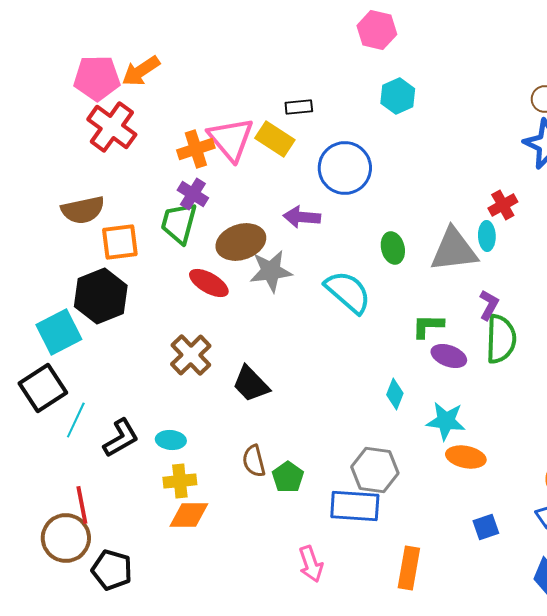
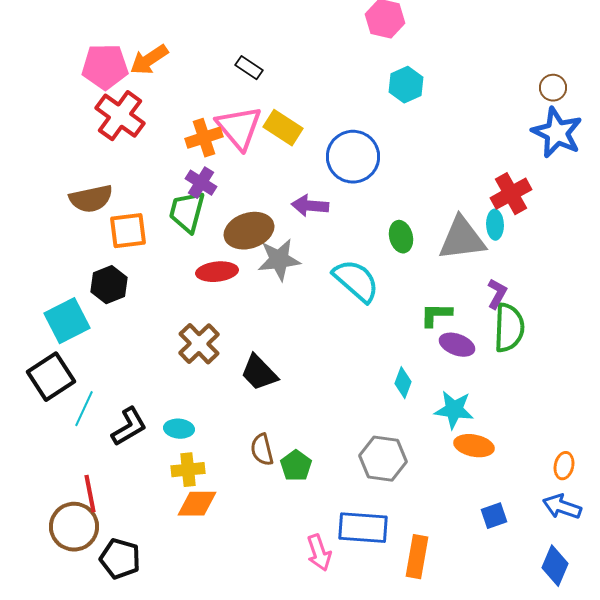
black rectangle: (299, 107) -> (249, 68), moved, turned 40
red cross: (503, 205) -> (511, 194), size x1.4
red ellipse: (209, 283) -> (217, 272), turned -36
black hexagon: (101, 296) -> (109, 285), size x0.7
blue rectangle: (355, 506) -> (363, 528), moved

